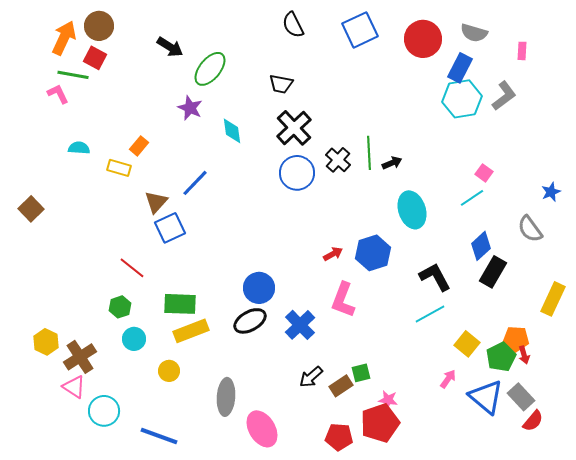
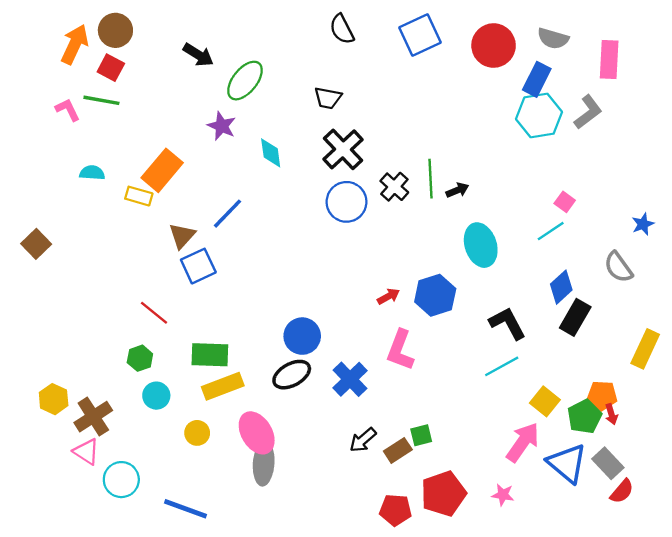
pink rectangle: (522, 51) -> (609, 60), size x1.8
green line: (73, 75) -> (101, 100), moved
orange rectangle: (139, 146) -> (162, 170), size x1.8
pink arrow: (448, 379) -> (523, 442), size x1.8
pink star: (388, 400) -> (503, 495), moved
pink ellipse: (262, 429) -> (257, 433), moved

